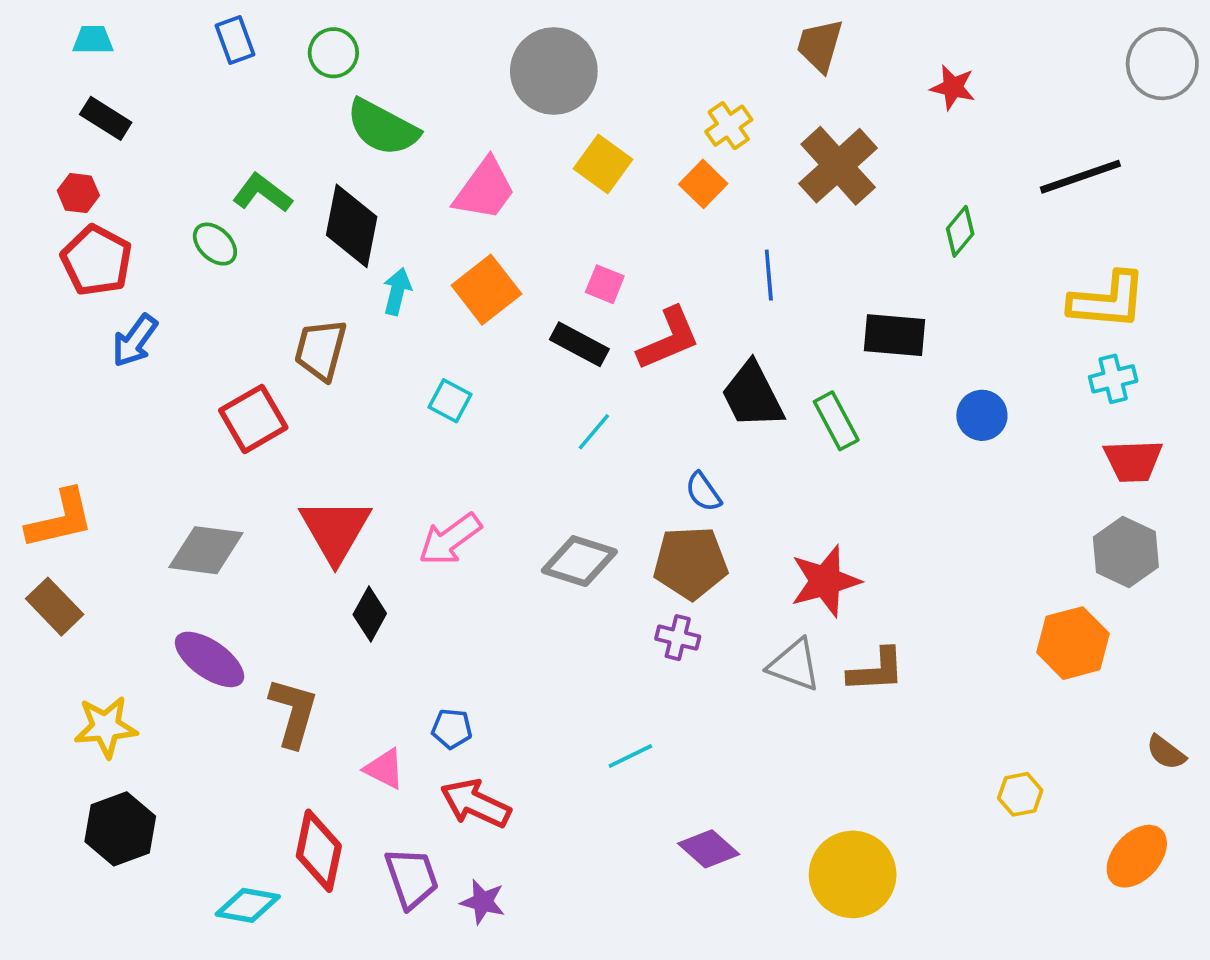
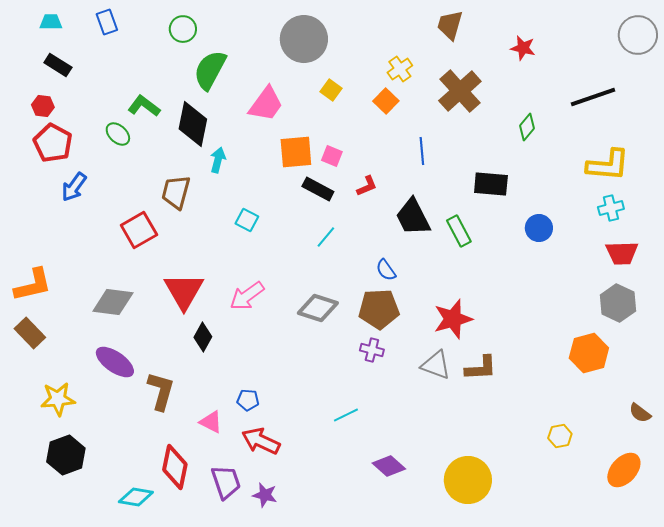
blue rectangle: (235, 40) -> (107, 22), moved
green semicircle: (383, 127) -> (210, 70), turned 90
yellow square: (603, 164) -> (331, 90), size x0.7
orange square: (486, 290) -> (296, 152), moved, turned 33
red L-shape: (669, 339) -> (367, 186), size x0.6

